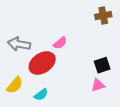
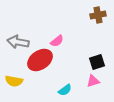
yellow semicircle: (15, 85) -> (14, 81), turned 60
cyan semicircle: (41, 95) -> (65, 90), moved

